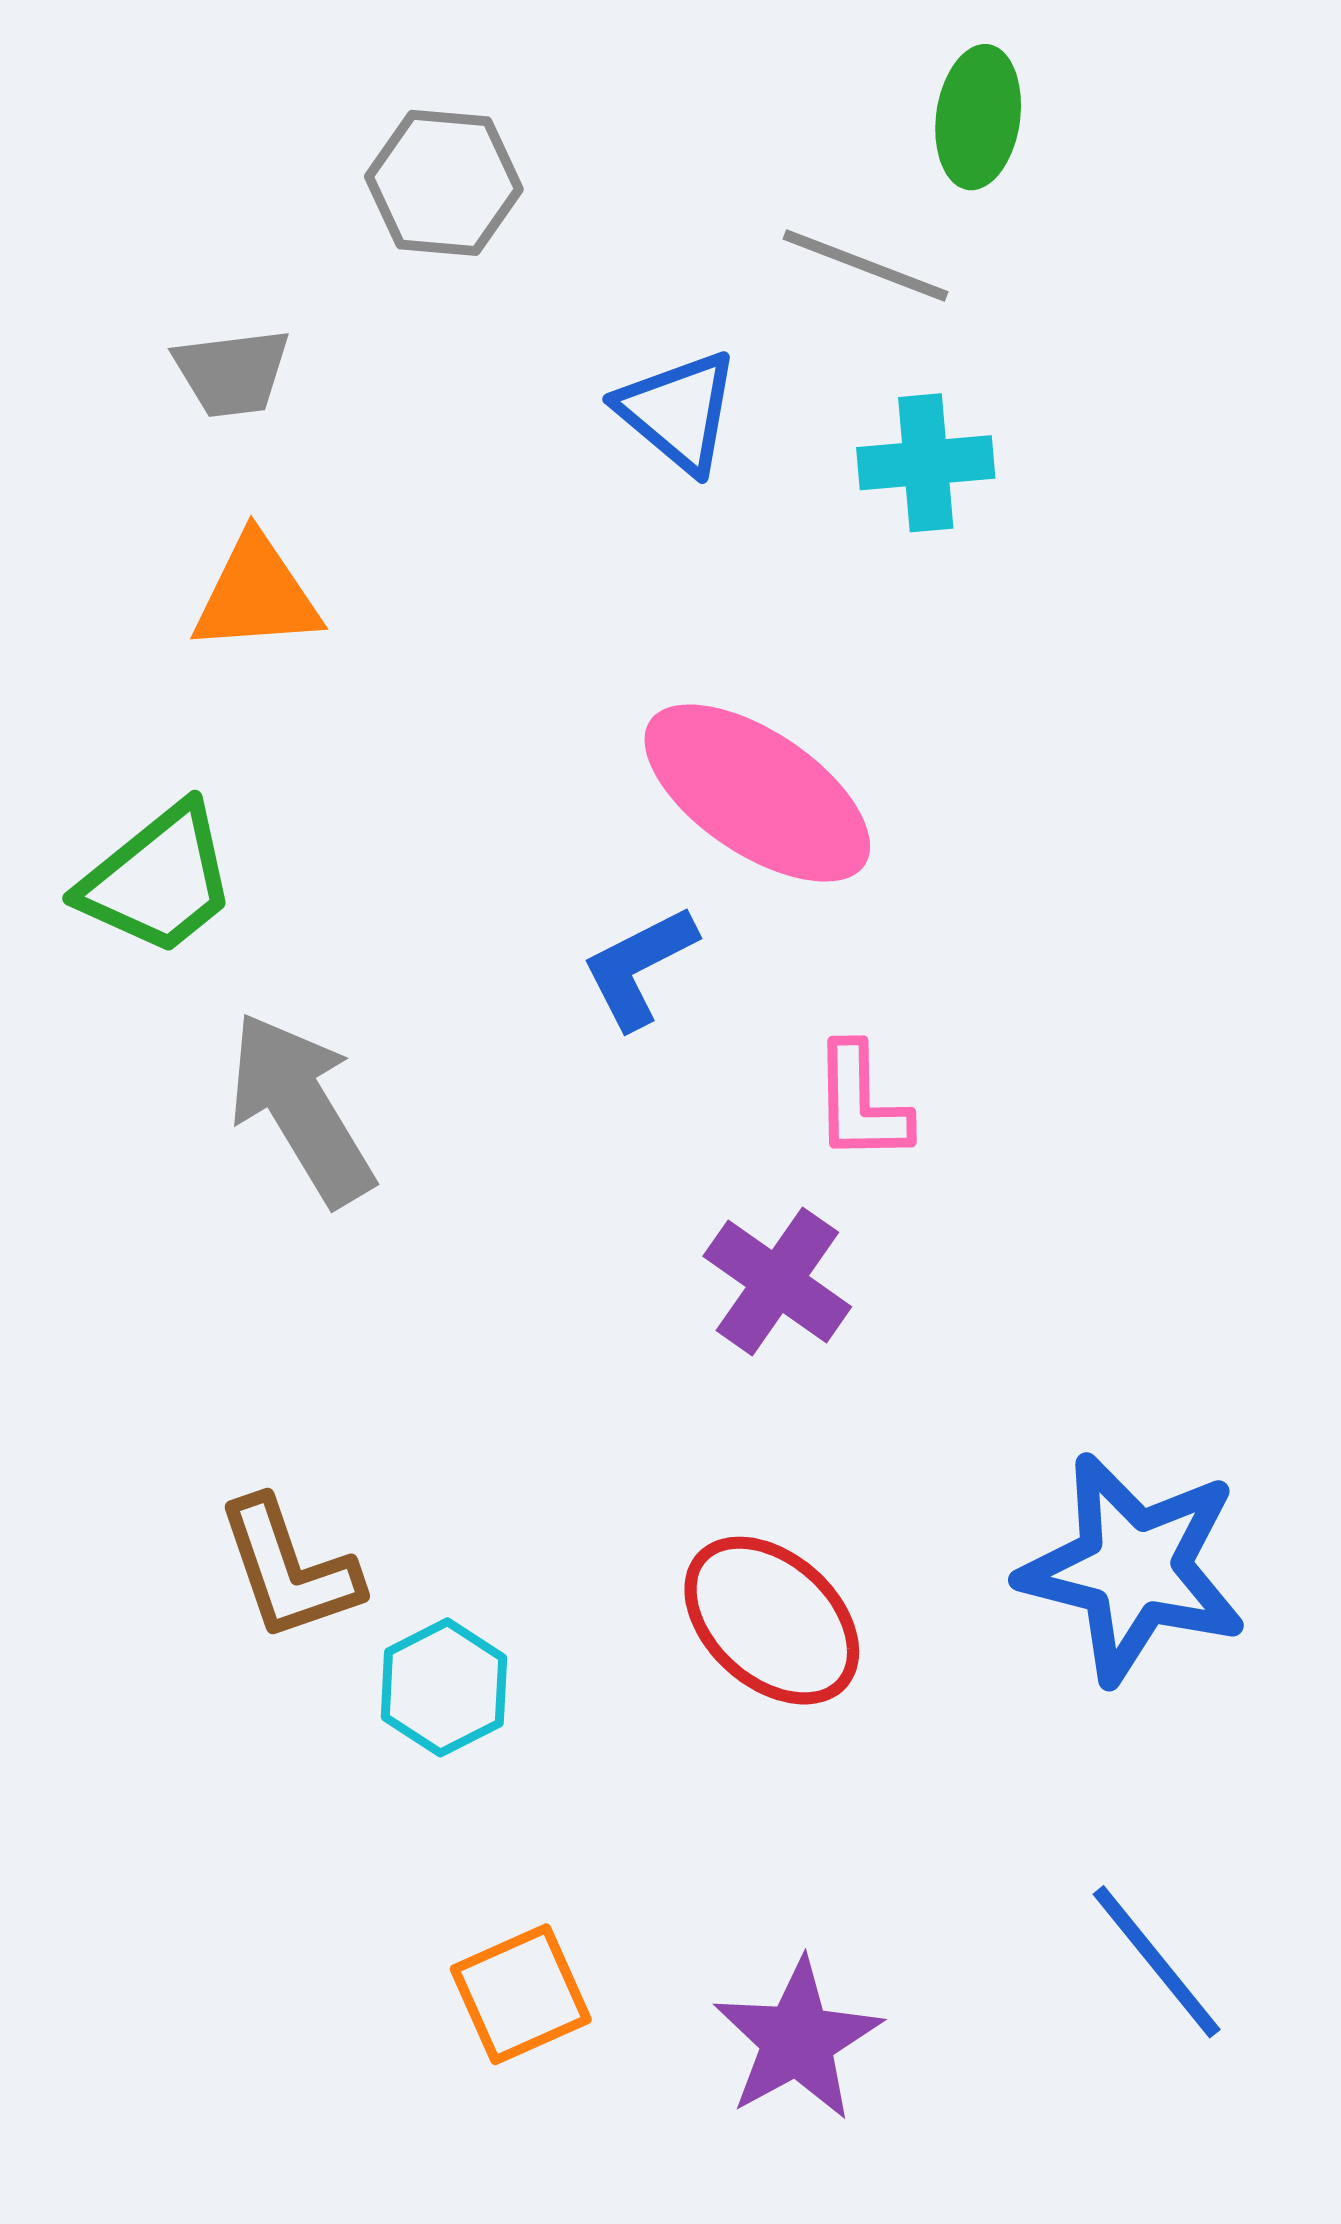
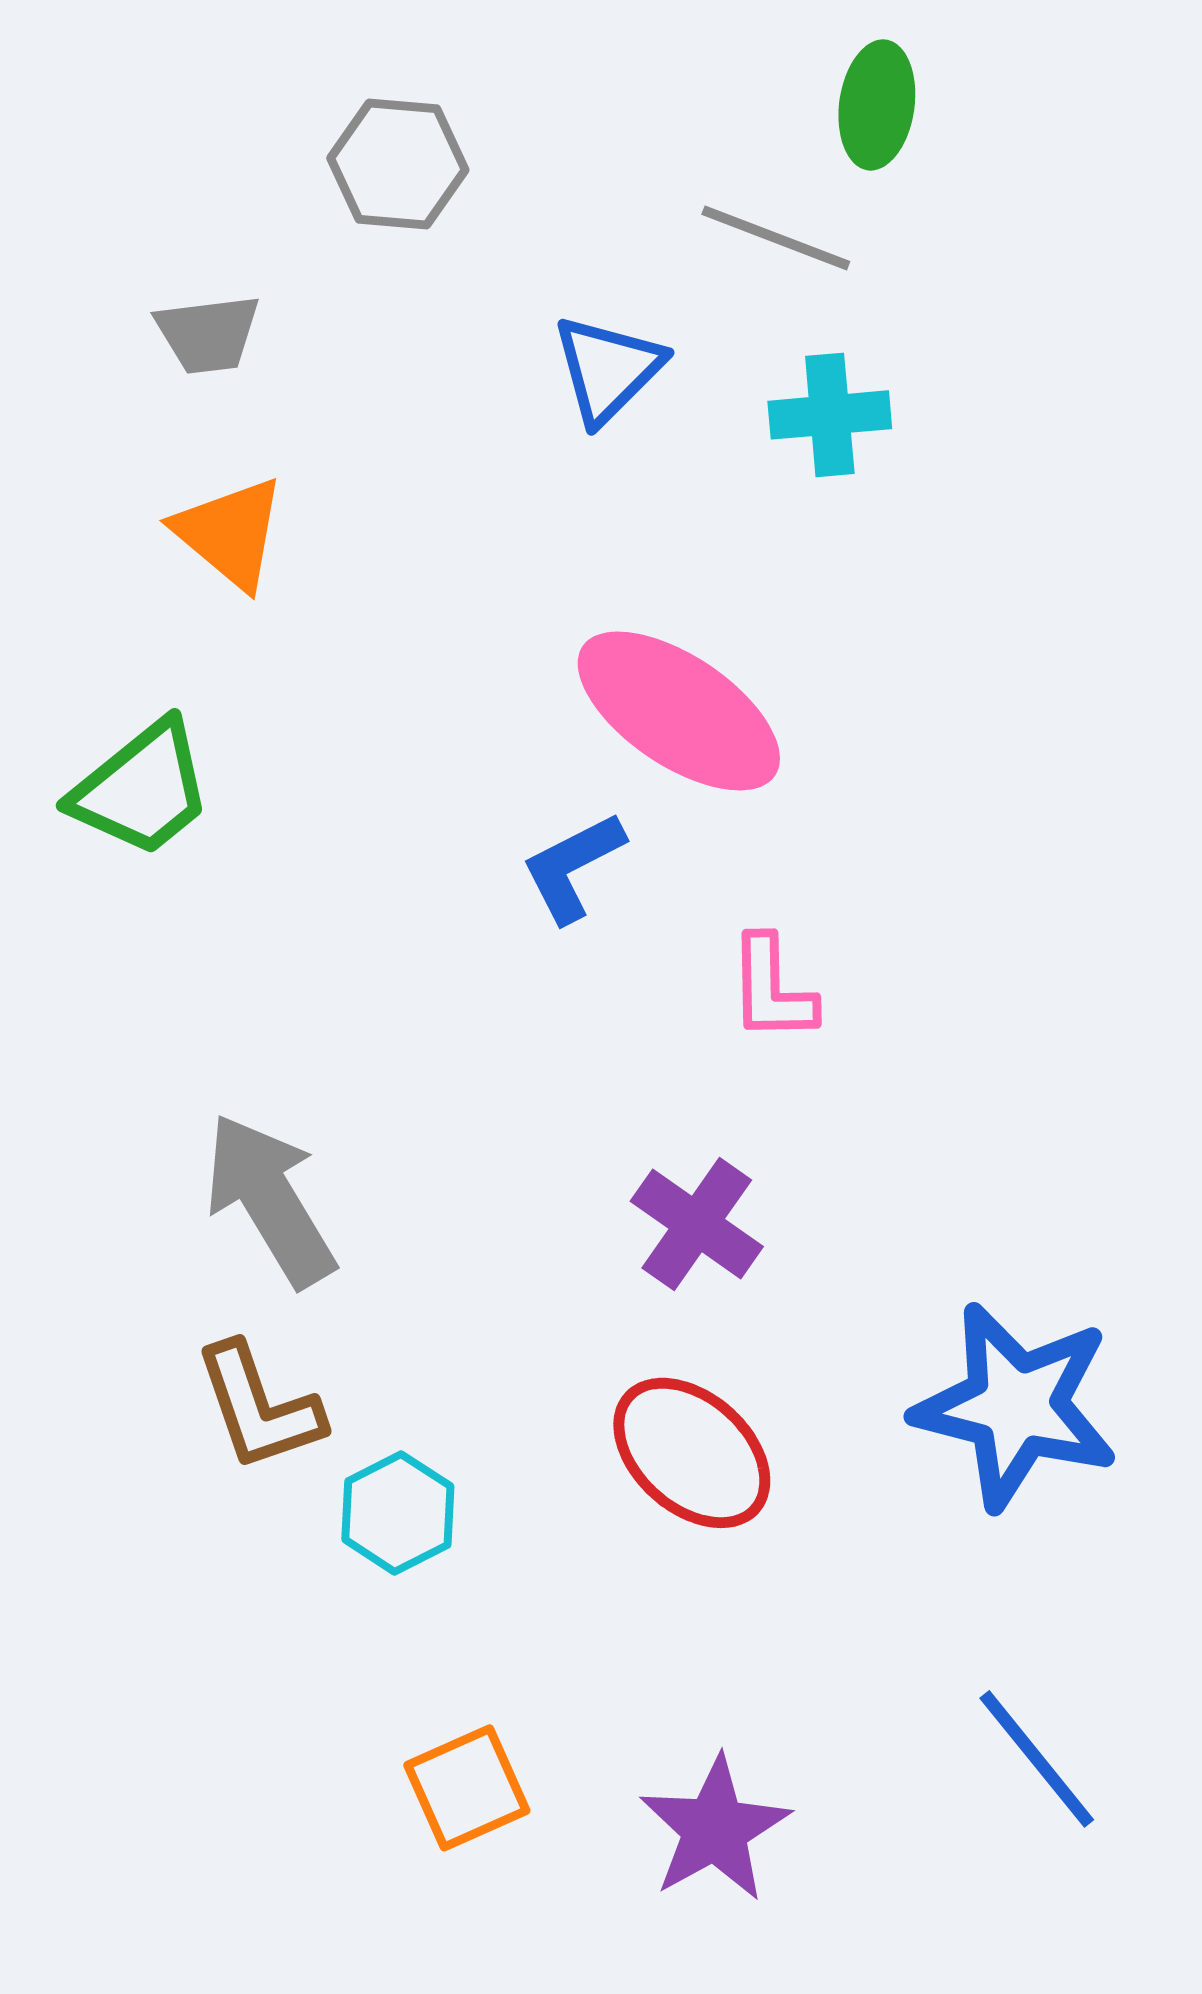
blue triangle: (678, 412) -> (608, 369), turned 35
orange triangle: (257, 594) -> (230, 533), turned 44
gray arrow: (301, 1109) -> (270, 1200), moved
purple cross: (777, 1281) -> (697, 1224), moved

